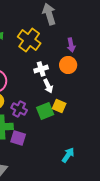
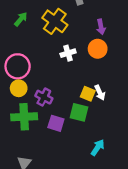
white arrow: (48, 86) -> (100, 93), moved
green square: (45, 111) -> (79, 112), moved, turned 36
purple square: (18, 138) -> (56, 123), moved

